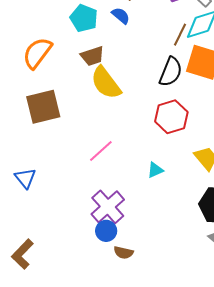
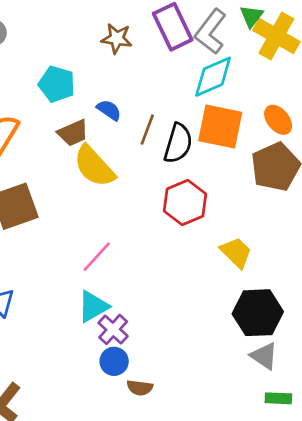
blue semicircle: (121, 16) -> (109, 110), moved
brown line: (180, 35) -> (147, 130), moved
cyan triangle: (155, 170) -> (93, 306), moved, size x1.5
purple cross: (108, 207) -> (113, 329), size x0.7

